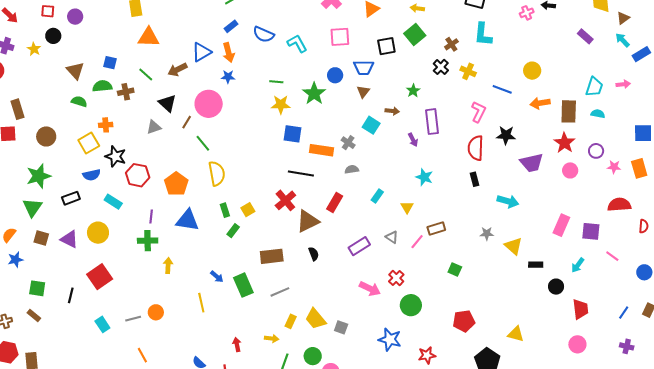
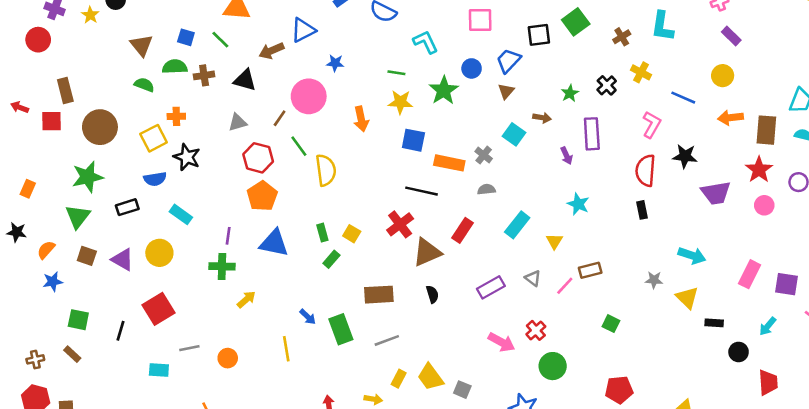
purple rectangle: (585, 36) -> (731, 36), moved
cyan L-shape: (297, 43) -> (426, 42), moved
orange arrow: (229, 53) -> (361, 119), moved
black cross: (441, 67) -> (607, 85), moved
blue trapezoid: (364, 68) -> (508, 61), turned 130
green line: (146, 74) -> (220, 40), moved
black triangle: (167, 103) -> (245, 80), moved, turned -30
brown circle: (46, 136) -> (100, 127), size x1.4
yellow semicircle: (217, 173) -> (326, 170), moved
red hexagon: (138, 175) -> (258, 158), moved
cyan rectangle: (377, 196) -> (517, 225), size x1.5
cyan arrow: (508, 201) -> (692, 255), moved
yellow square: (248, 210) -> (352, 234), turned -32
yellow arrow: (168, 265) -> (246, 299), turned 42
gray line: (133, 319) -> (189, 348), moved
cyan rectangle: (102, 324) -> (159, 370), turned -56

